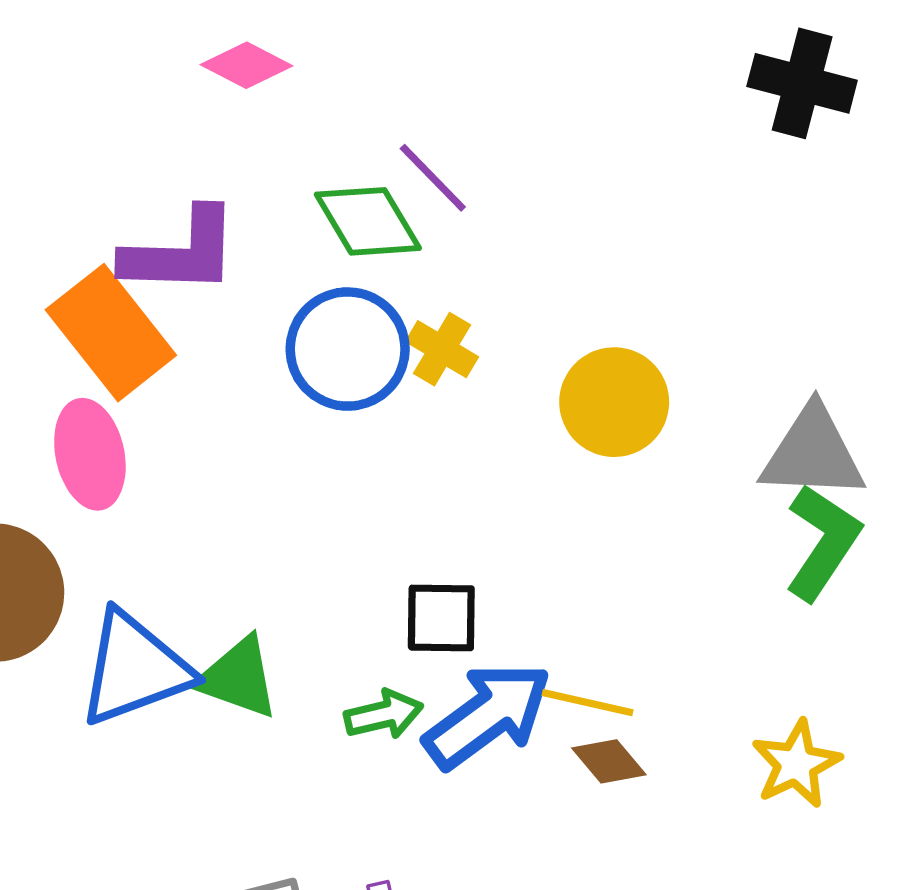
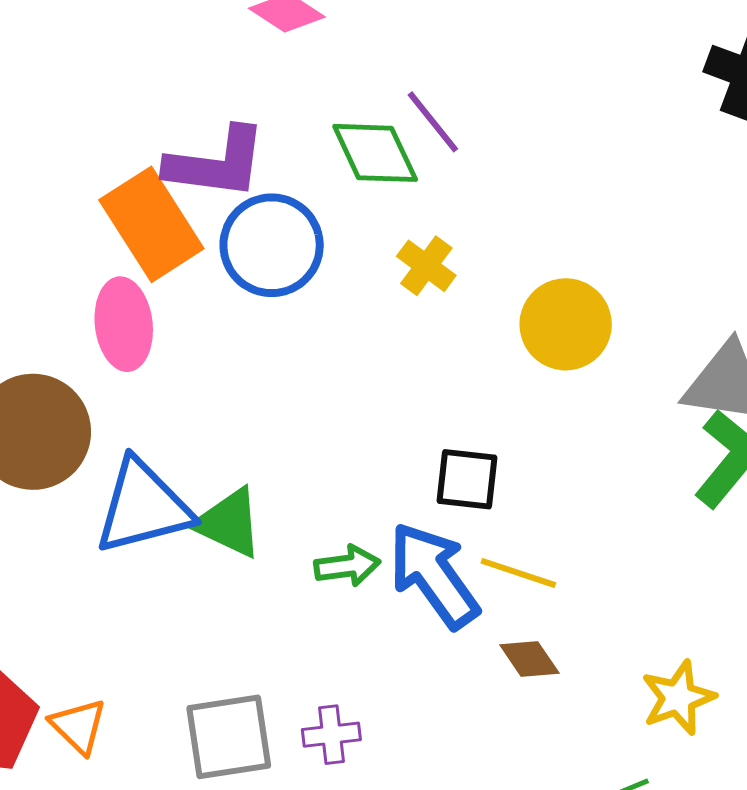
blue circle: (348, 349) -> (272, 245), moved
black square: (441, 618) -> (467, 479), moved
blue arrow: (488, 715) -> (434, 575), turned -95
brown diamond: (609, 761) -> (529, 659), moved
yellow star: (796, 764) -> (678, 698), moved

